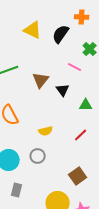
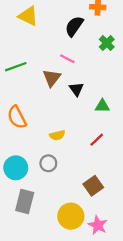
yellow triangle: (33, 30) -> (28, 16), moved
pink line: (75, 67) -> (67, 59), moved
gray rectangle: (17, 190) -> (25, 202), size x1.5

